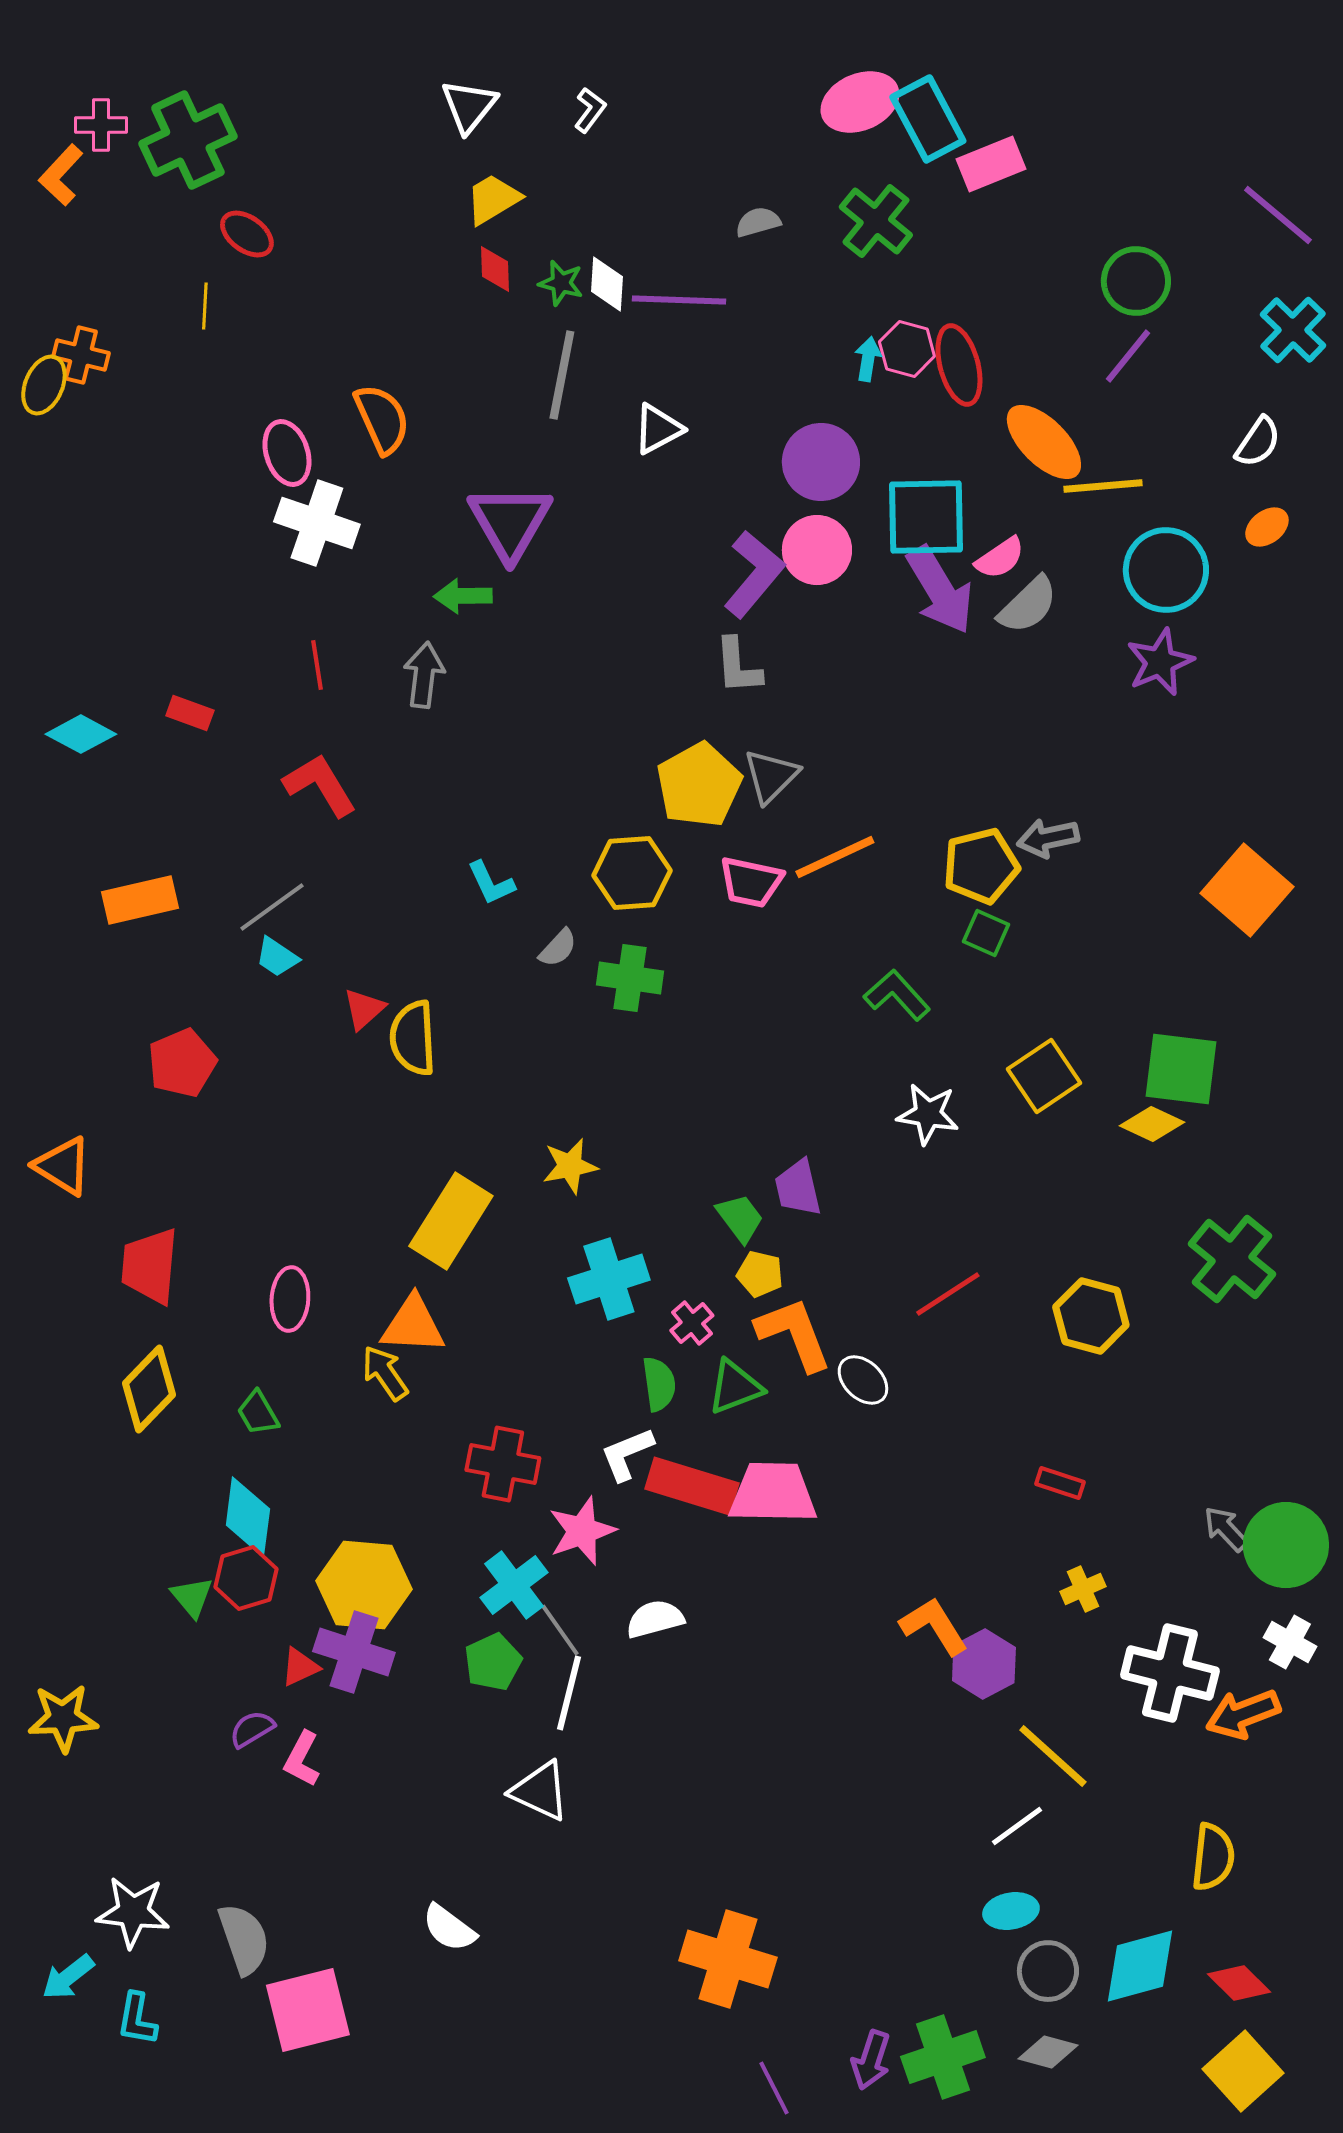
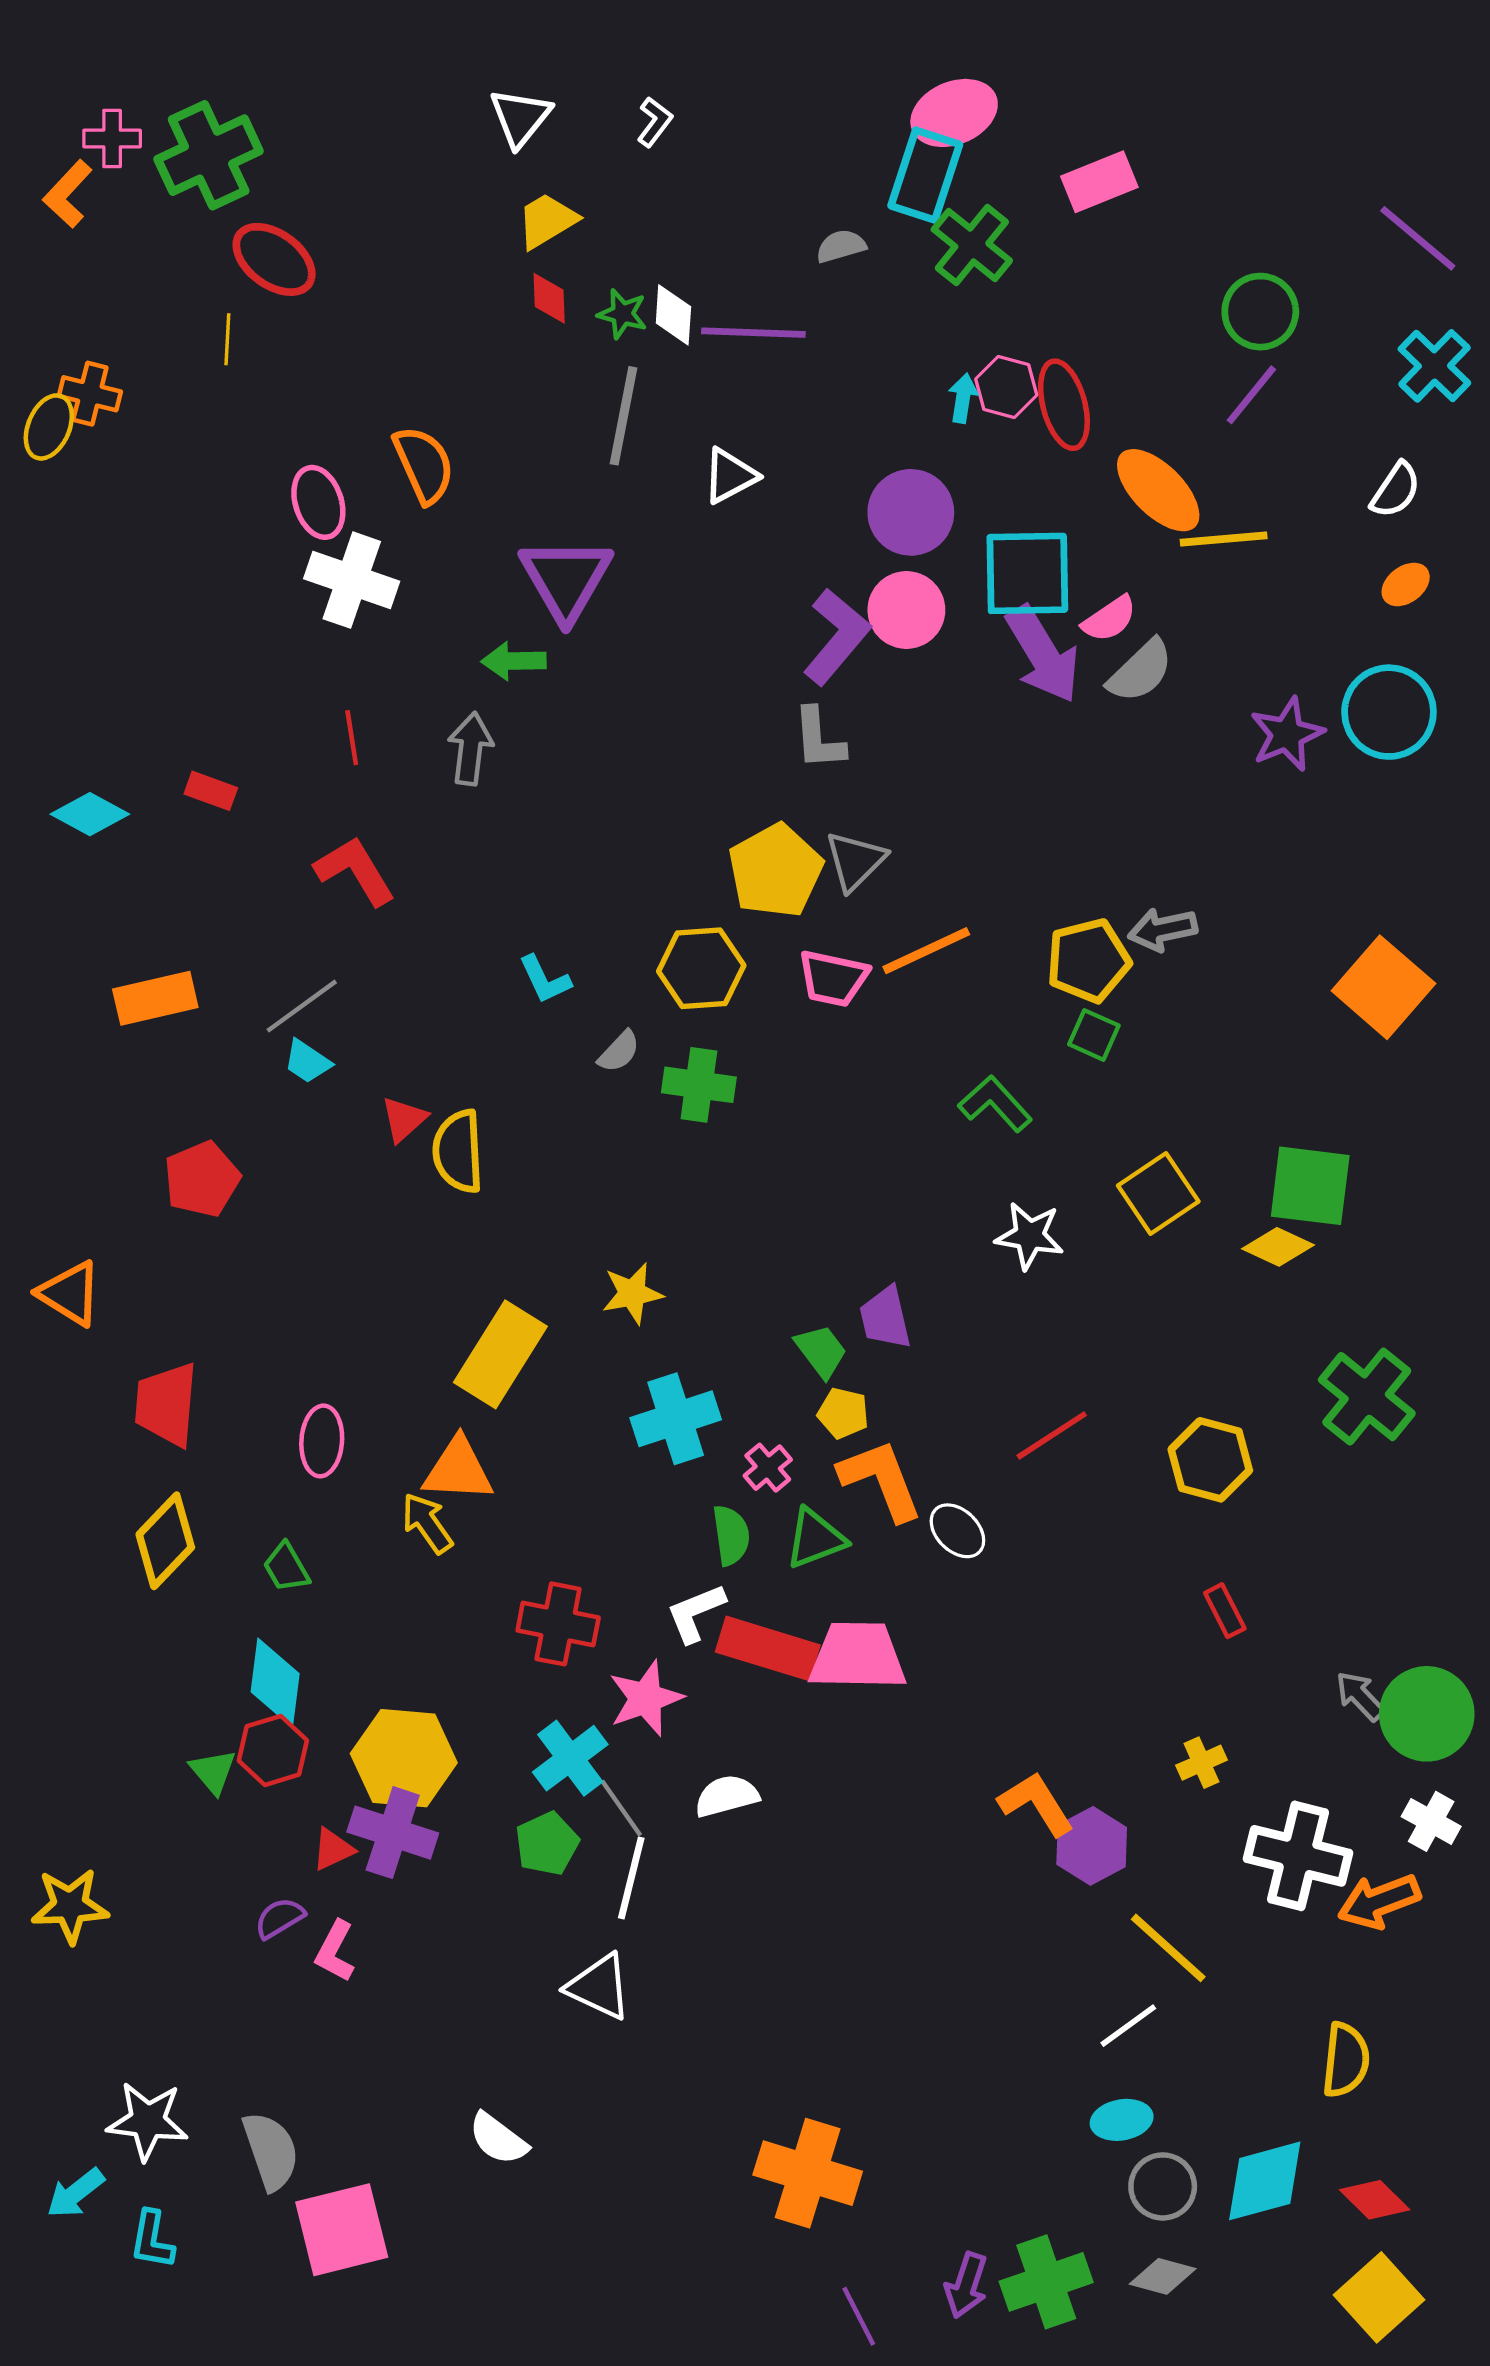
cyan rectangle: (928, 119) -> (925, 175), moved, turned 46
red ellipse: (247, 234) -> (274, 259), size x1.4
cyan circle: (1166, 570) -> (1389, 712), moved
red rectangle: (1060, 1483) -> (1225, 1611), moved, turned 45

